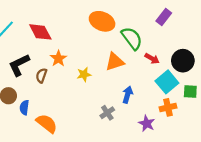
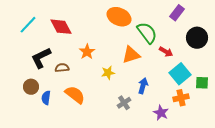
orange star: (58, 59) -> (87, 52), moved
black circle: (183, 61) -> (197, 38), moved
yellow star: (84, 74) -> (108, 73), moved
brown semicircle: (41, 76) -> (62, 68), turned 64
orange semicircle: (47, 123) -> (75, 95), moved

